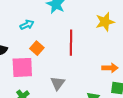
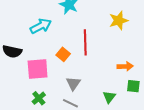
cyan arrow: (27, 25) -> (41, 26), size x1.5
orange square: (37, 48) -> (63, 54), moved

